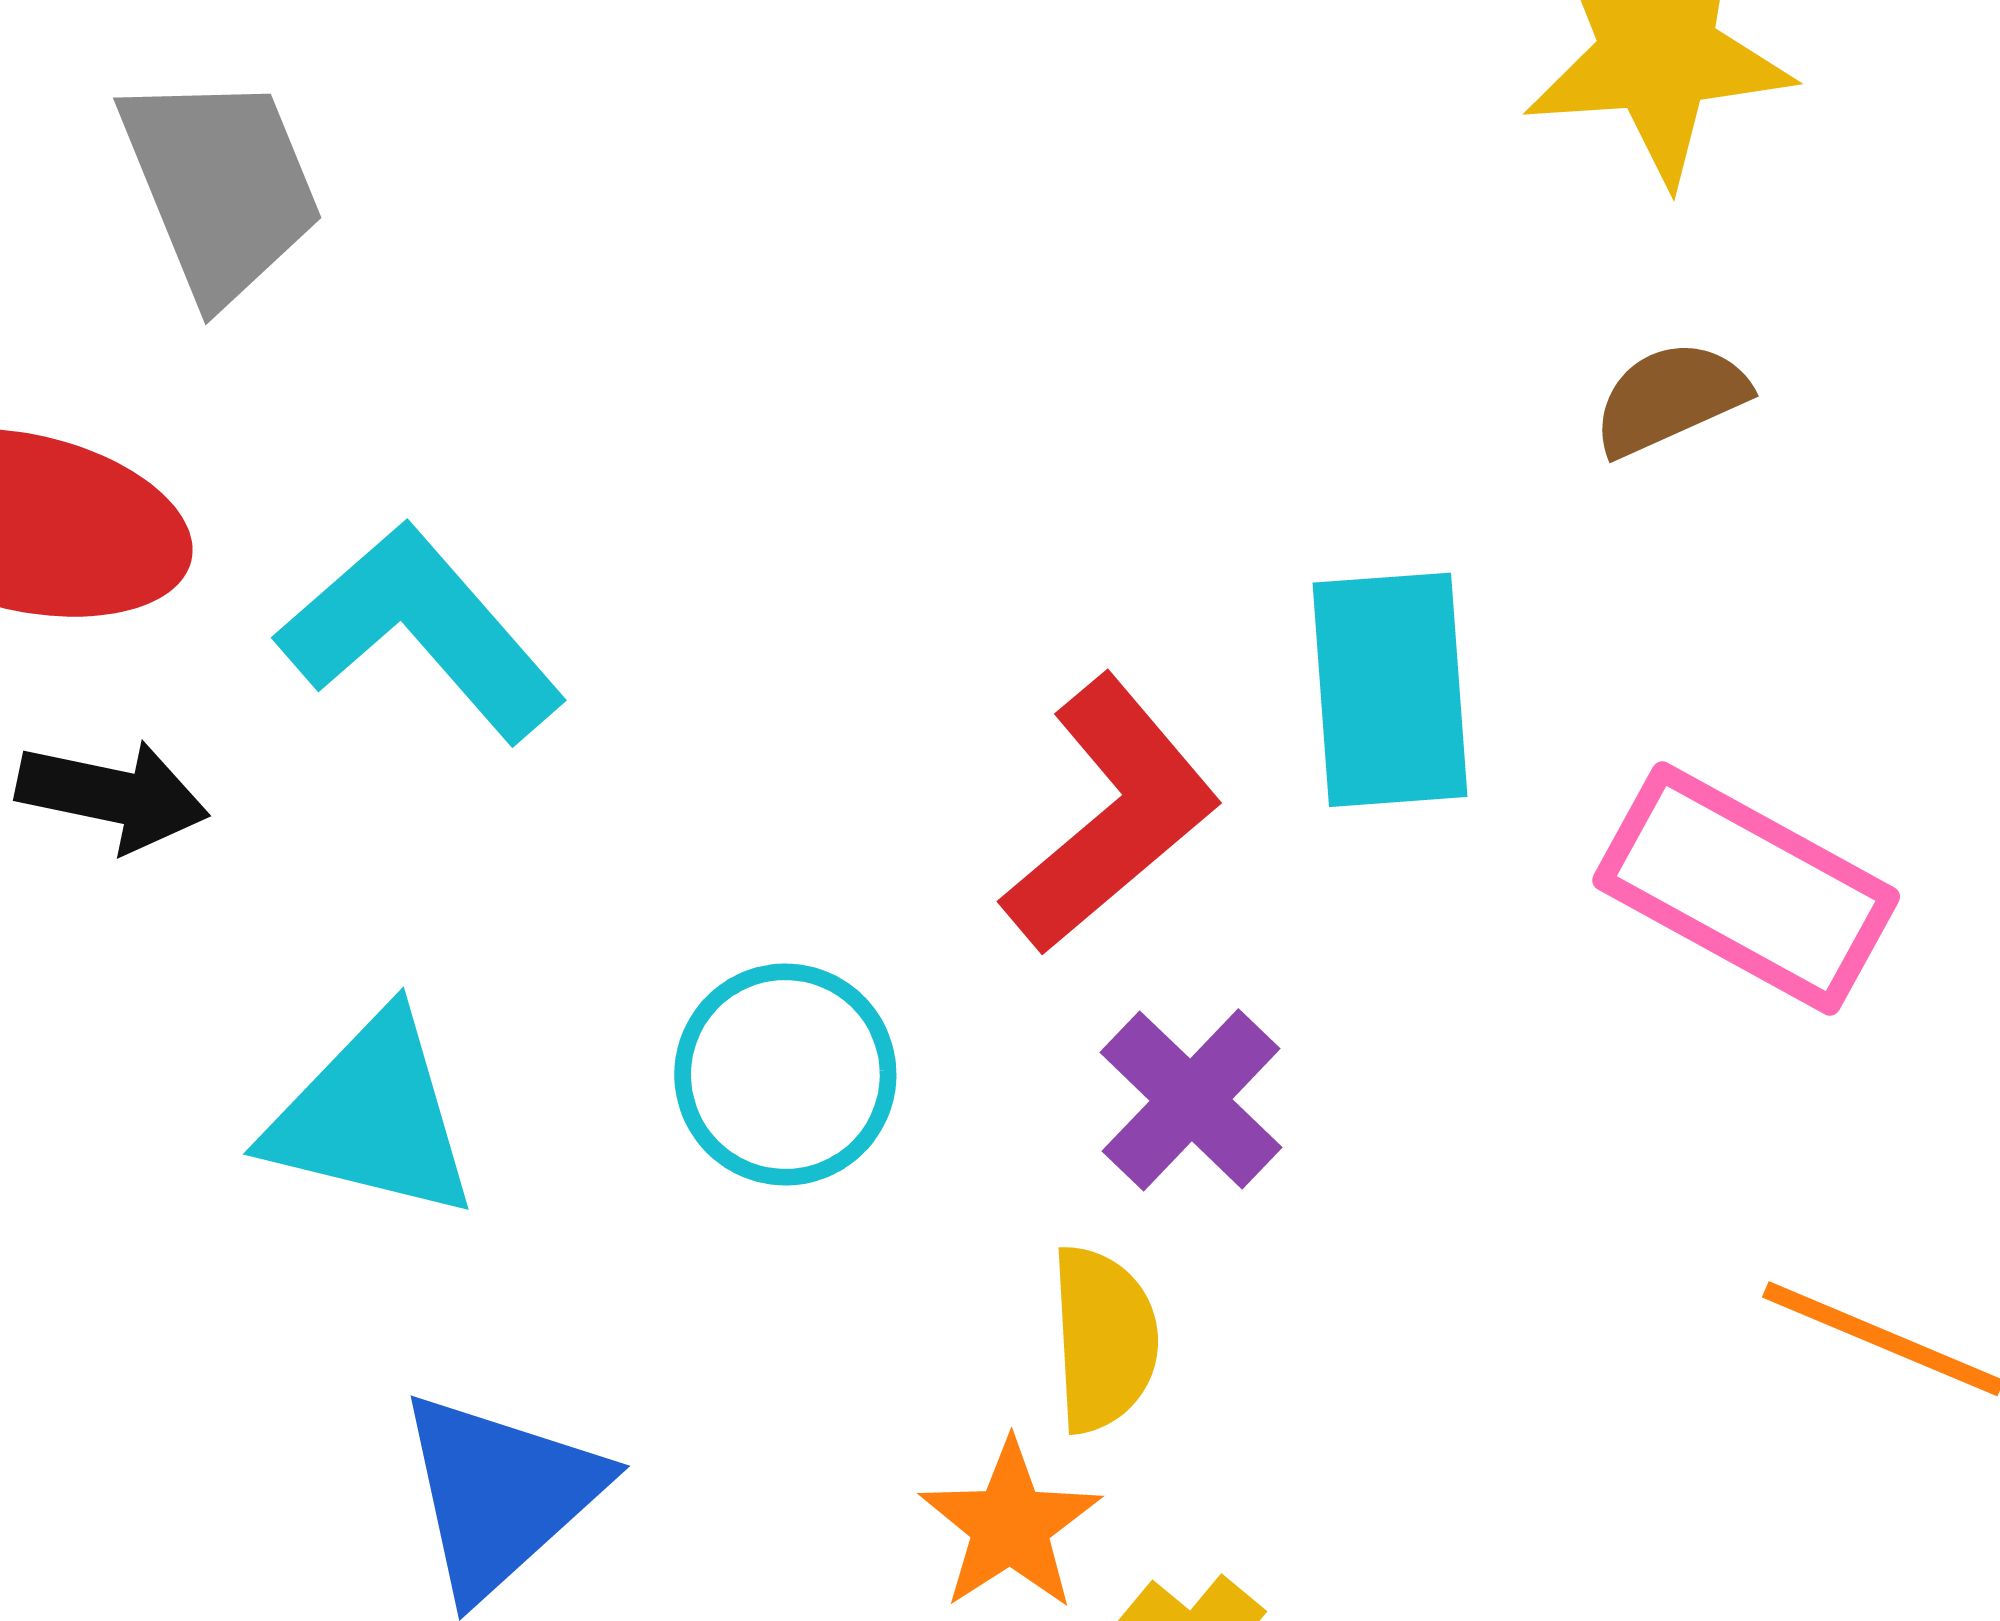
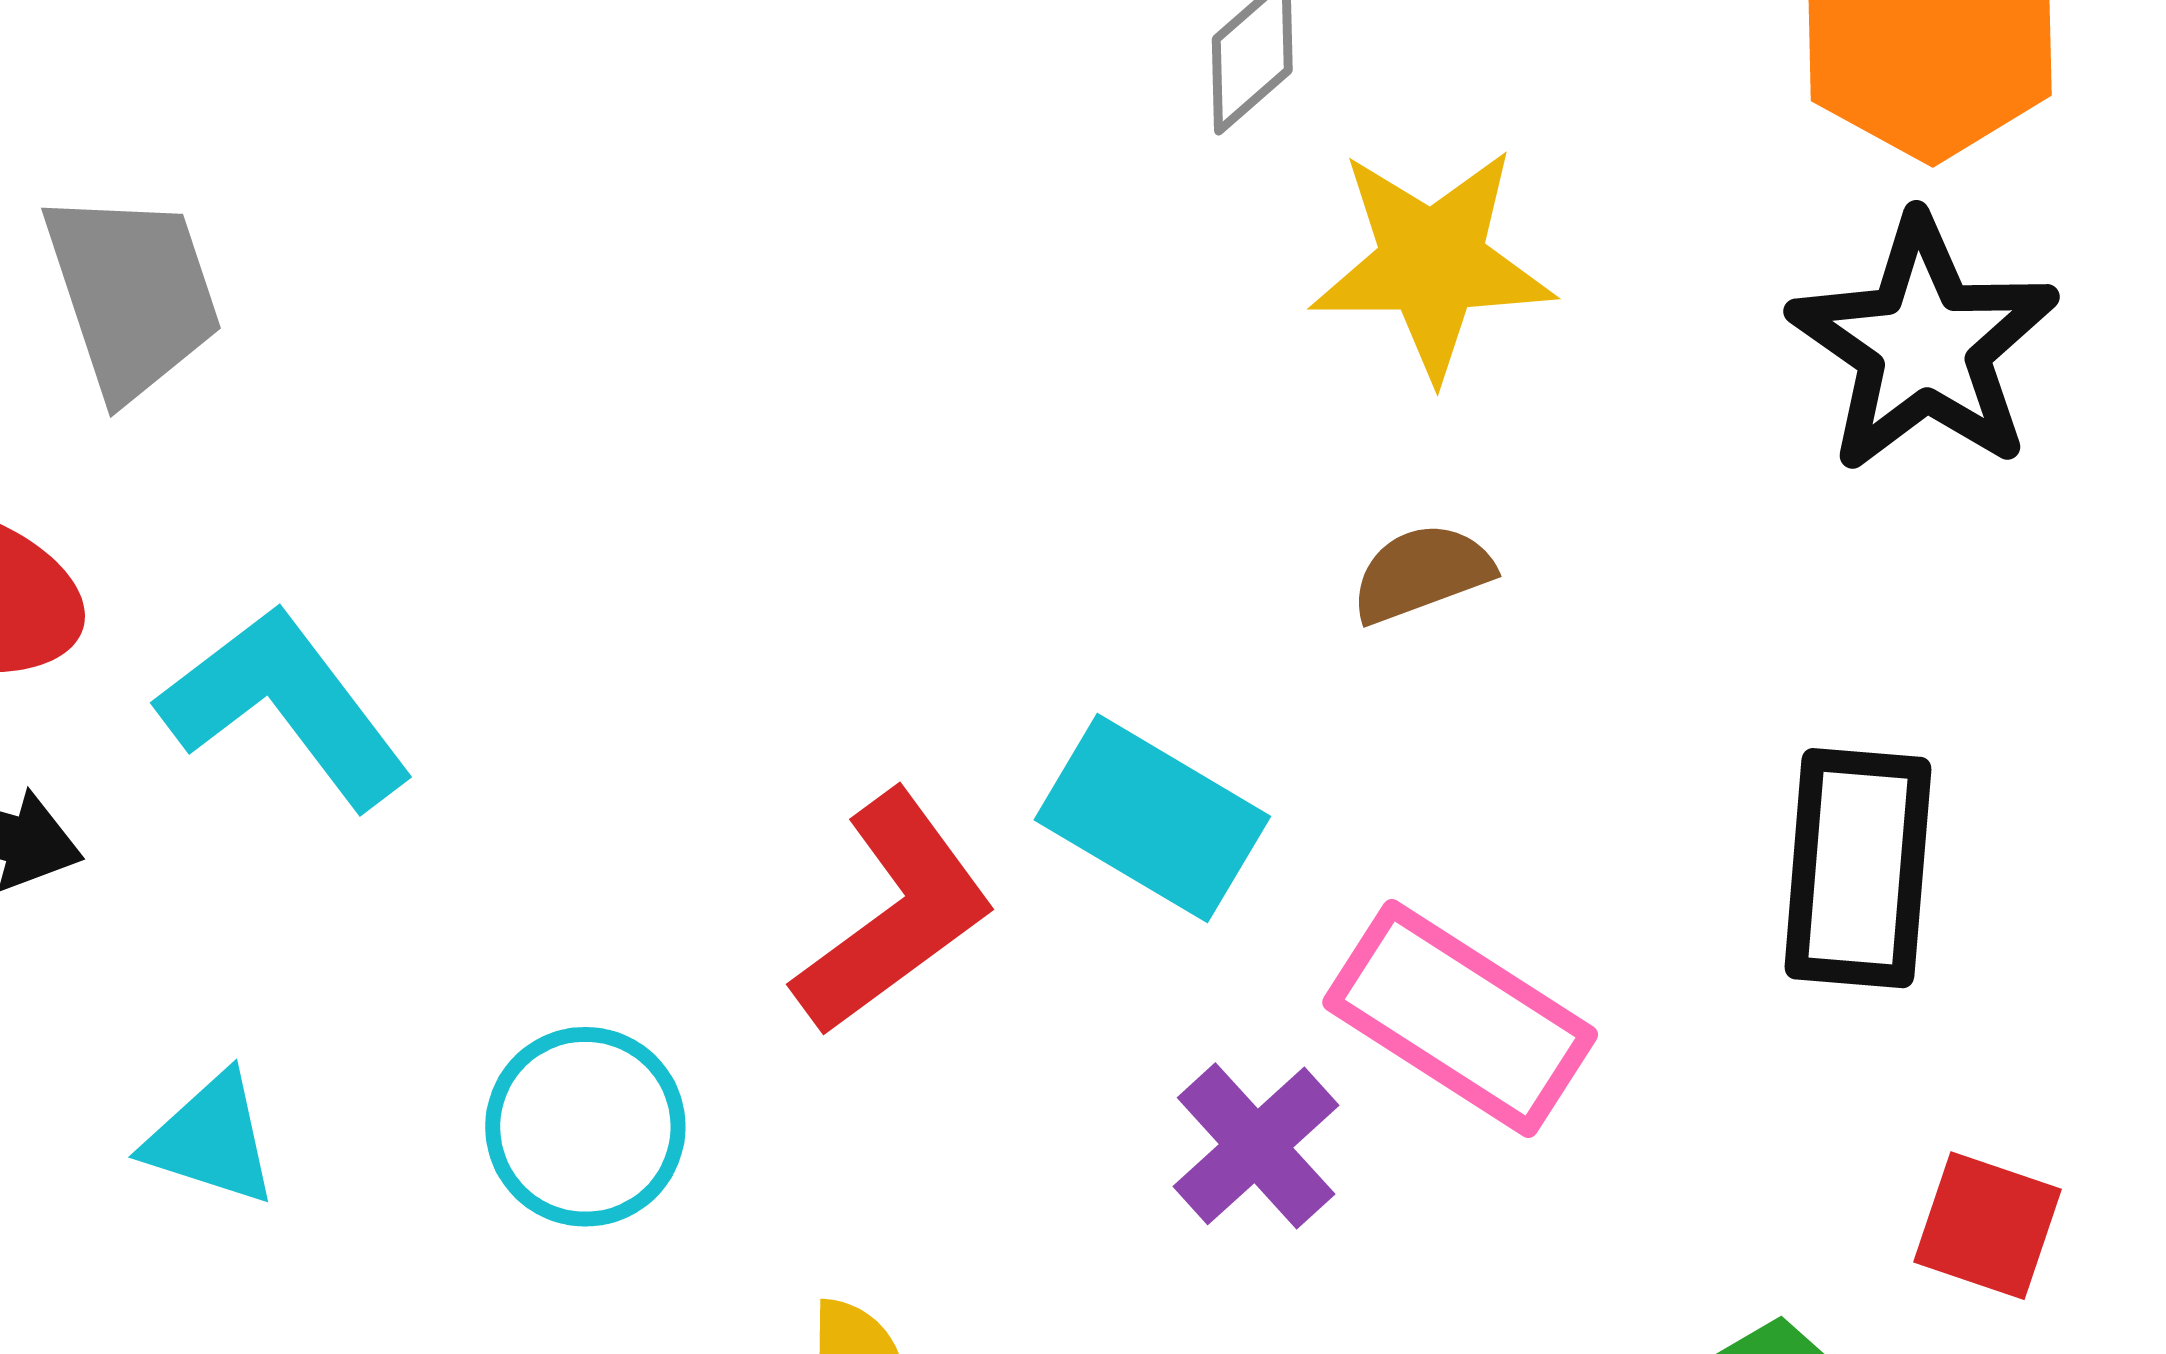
cyan rectangle: (1390, 690) -> (1152, 818), turned -59
purple cross: (1191, 1100) -> (1256, 1146), moved
cyan triangle: (372, 1117) -> (211, 1139), size x0.7

